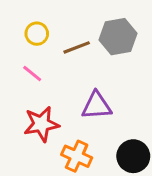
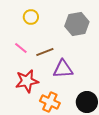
yellow circle: (37, 34) -> (31, 17), moved
brown line: (77, 47) -> (45, 52), moved

